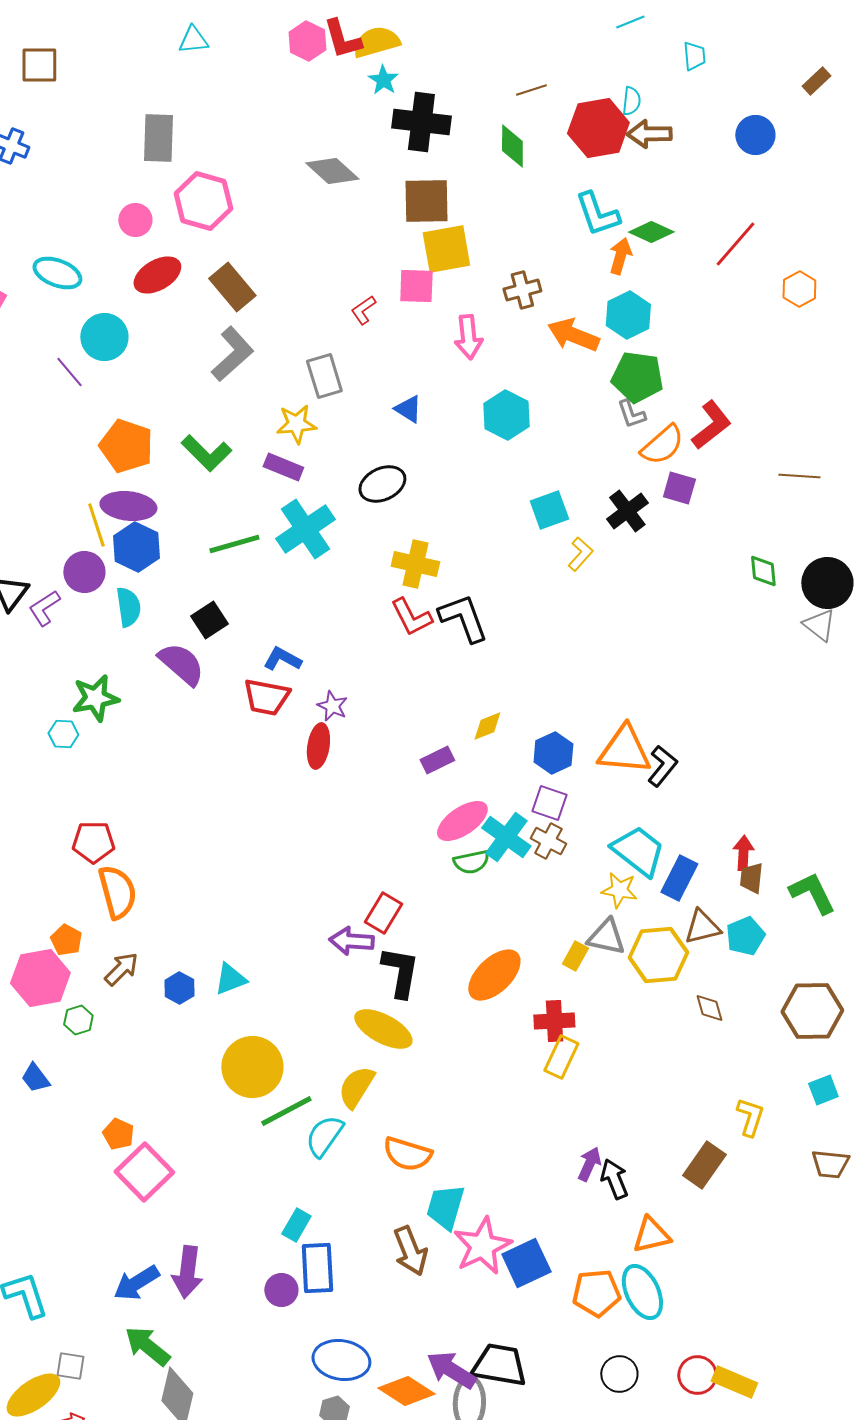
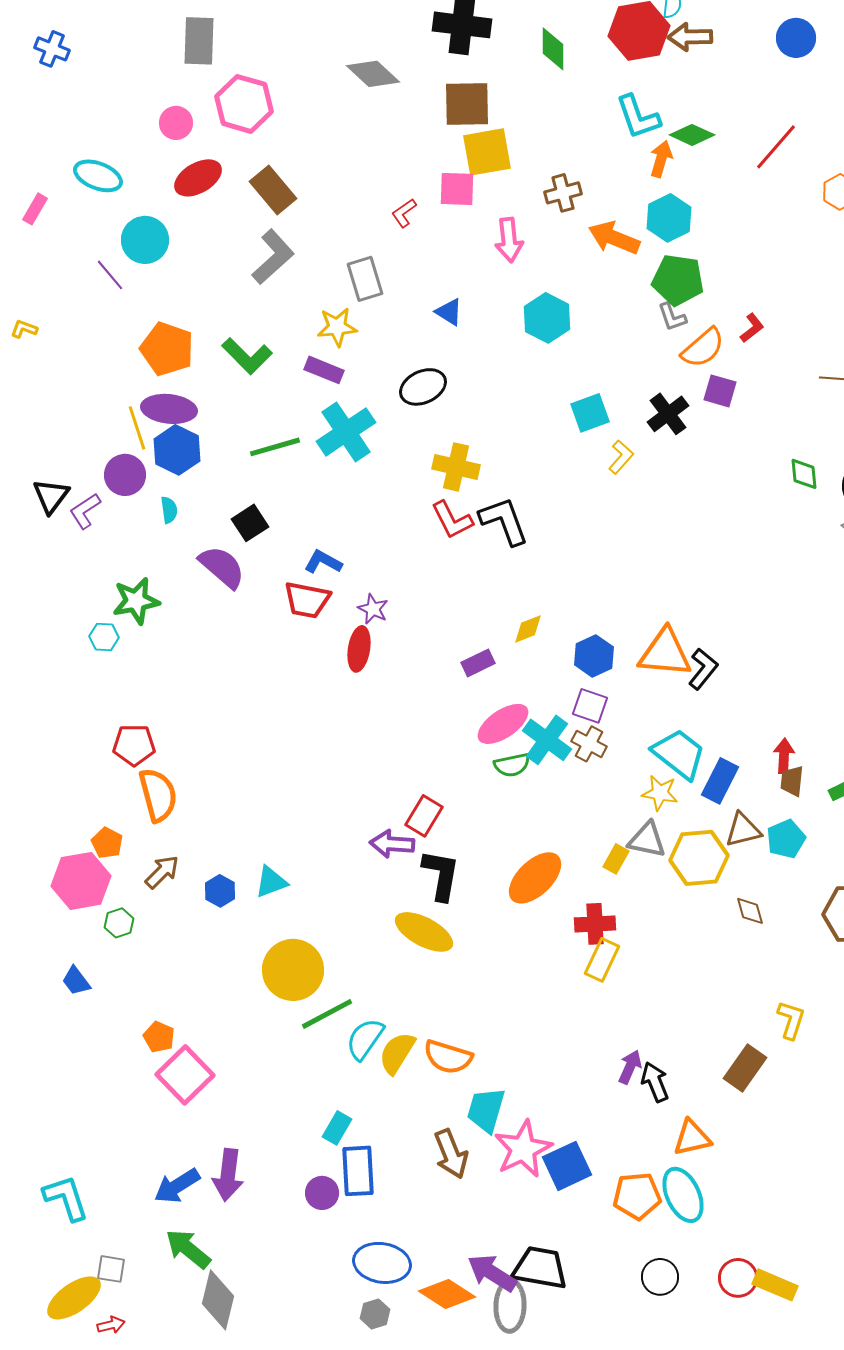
red L-shape: (711, 425) -> (752, 328), size x0.6
cyan semicircle: (128, 607) -> (169, 510), size x0.7
yellow semicircle: (356, 1087) -> (397, 1053), moved

